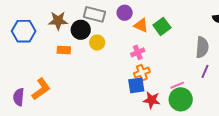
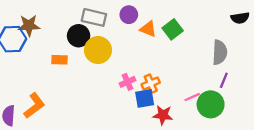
brown star: (58, 21) -> (29, 26), moved
yellow circle: (97, 43) -> (98, 50), size x1.5
pink cross: (138, 52) -> (128, 82), moved
green circle: (181, 99) -> (211, 104), moved

